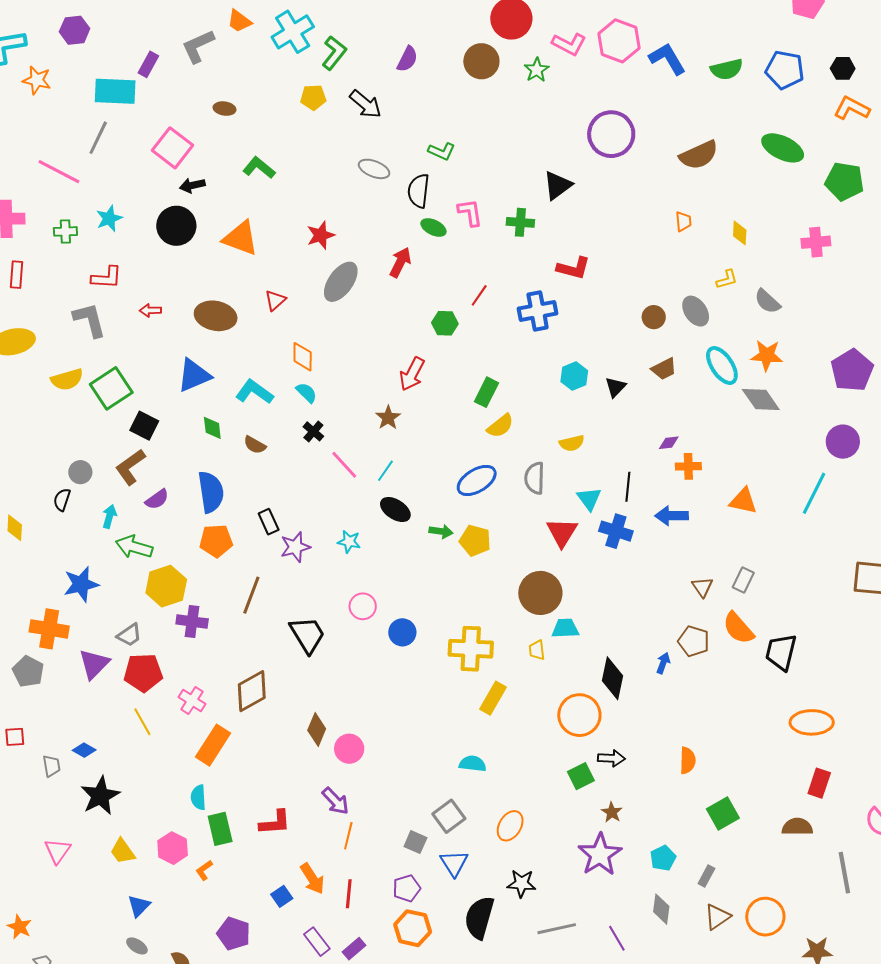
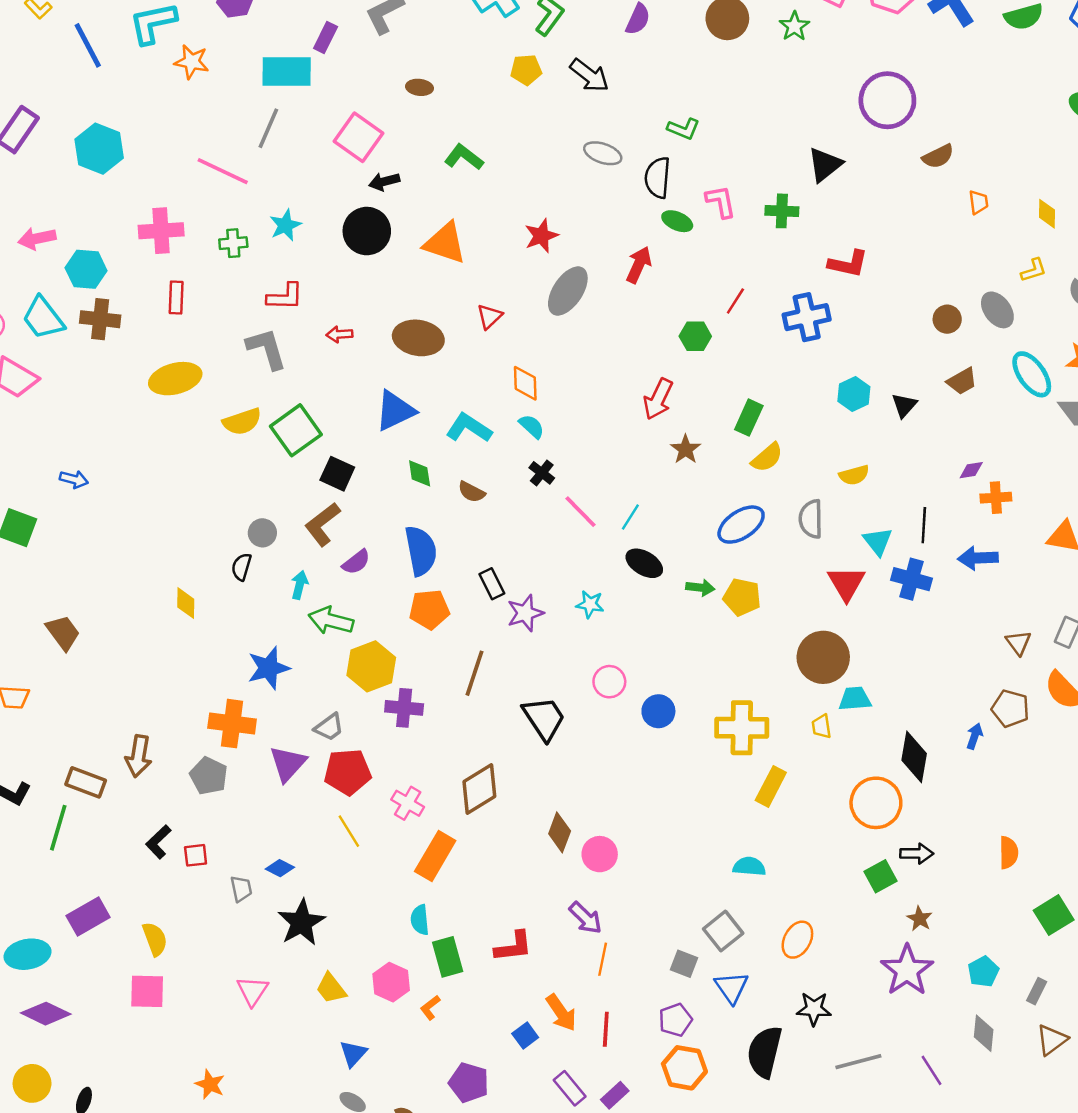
brown semicircle: (699, 155) -> (938, 156), moved, size x0.7
brown star: (388, 418) -> (686, 449), moved

